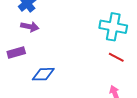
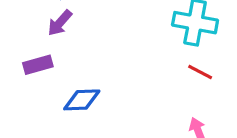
purple arrow: (30, 27) -> (60, 23), turned 120

